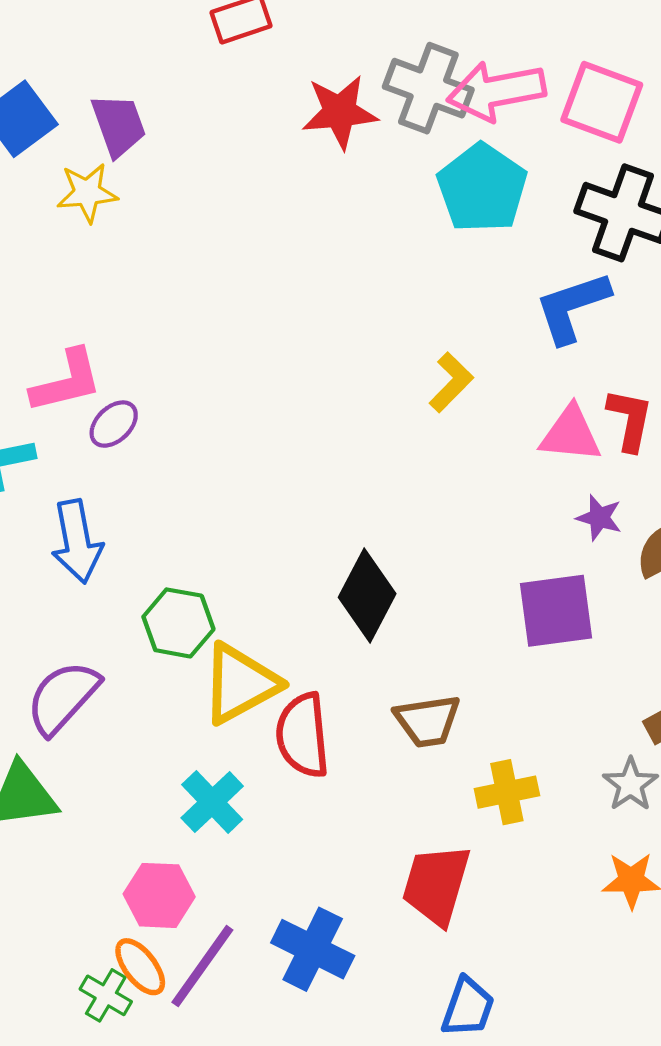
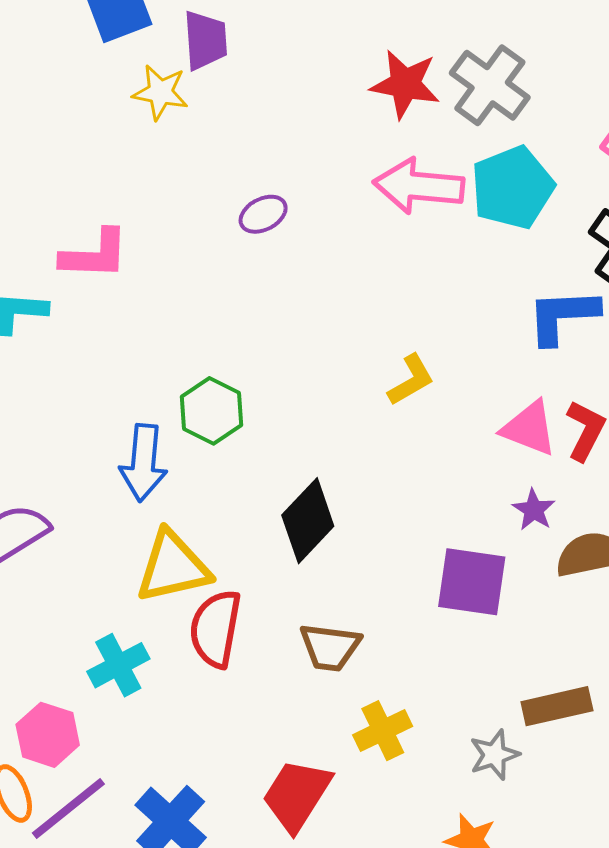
pink arrow: (496, 91) -> (419, 186), moved
yellow L-shape: (451, 382) -> (411, 380), moved
purple ellipse: (114, 424) -> (263, 214), moved
blue arrow: (77, 541) -> (143, 463), moved
green hexagon: (178, 623) -> (212, 411), moved
yellow cross: (507, 792) -> (383, 731), turned -30

